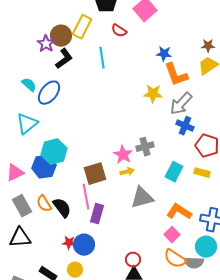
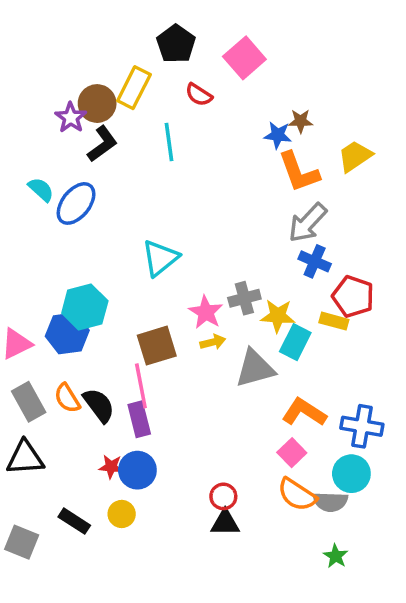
brown star: (208, 46) -> (301, 121), moved
yellow star: (153, 94) -> (278, 316), moved
cyan triangle: (27, 124) -> (160, 258), moved
yellow rectangle: (202, 173) -> (334, 321), moved
gray triangle: (142, 198) -> (255, 368), moved
purple rectangle: (97, 214) -> (139, 419), moved, turned -30

